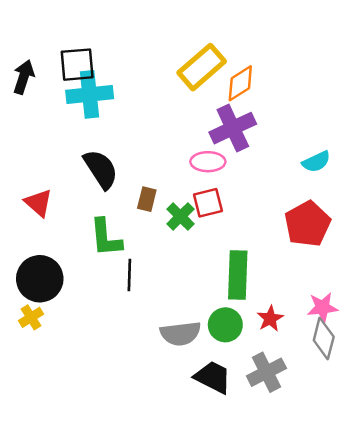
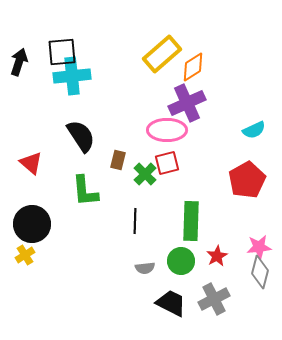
pink ellipse: (208, 162) -> (167, 130), size x1.4
black line: (129, 275) -> (135, 221), moved
gray semicircle: (180, 334) -> (145, 268), size x0.6

